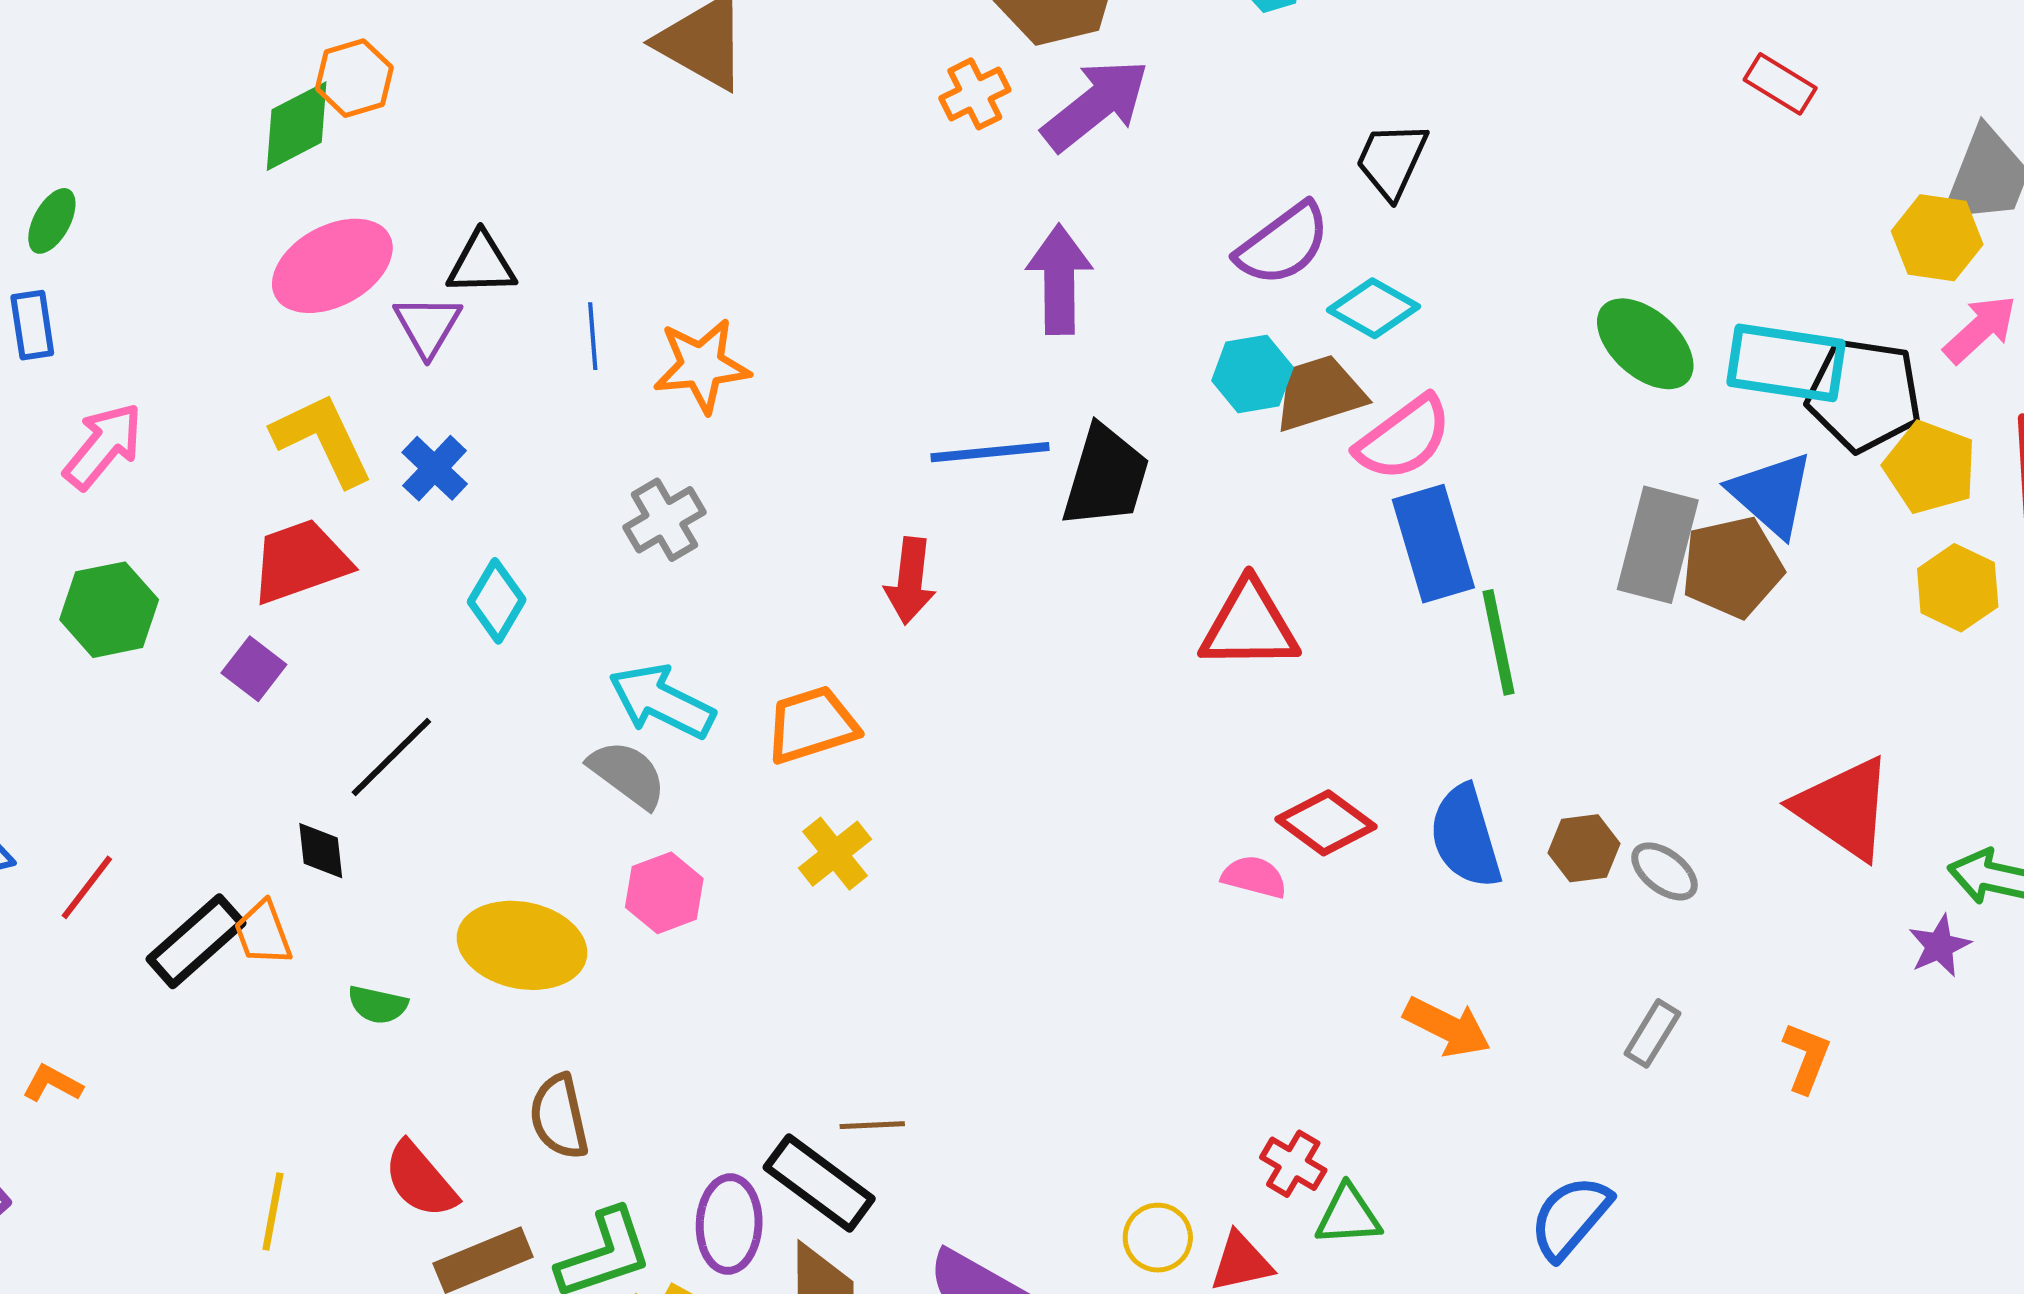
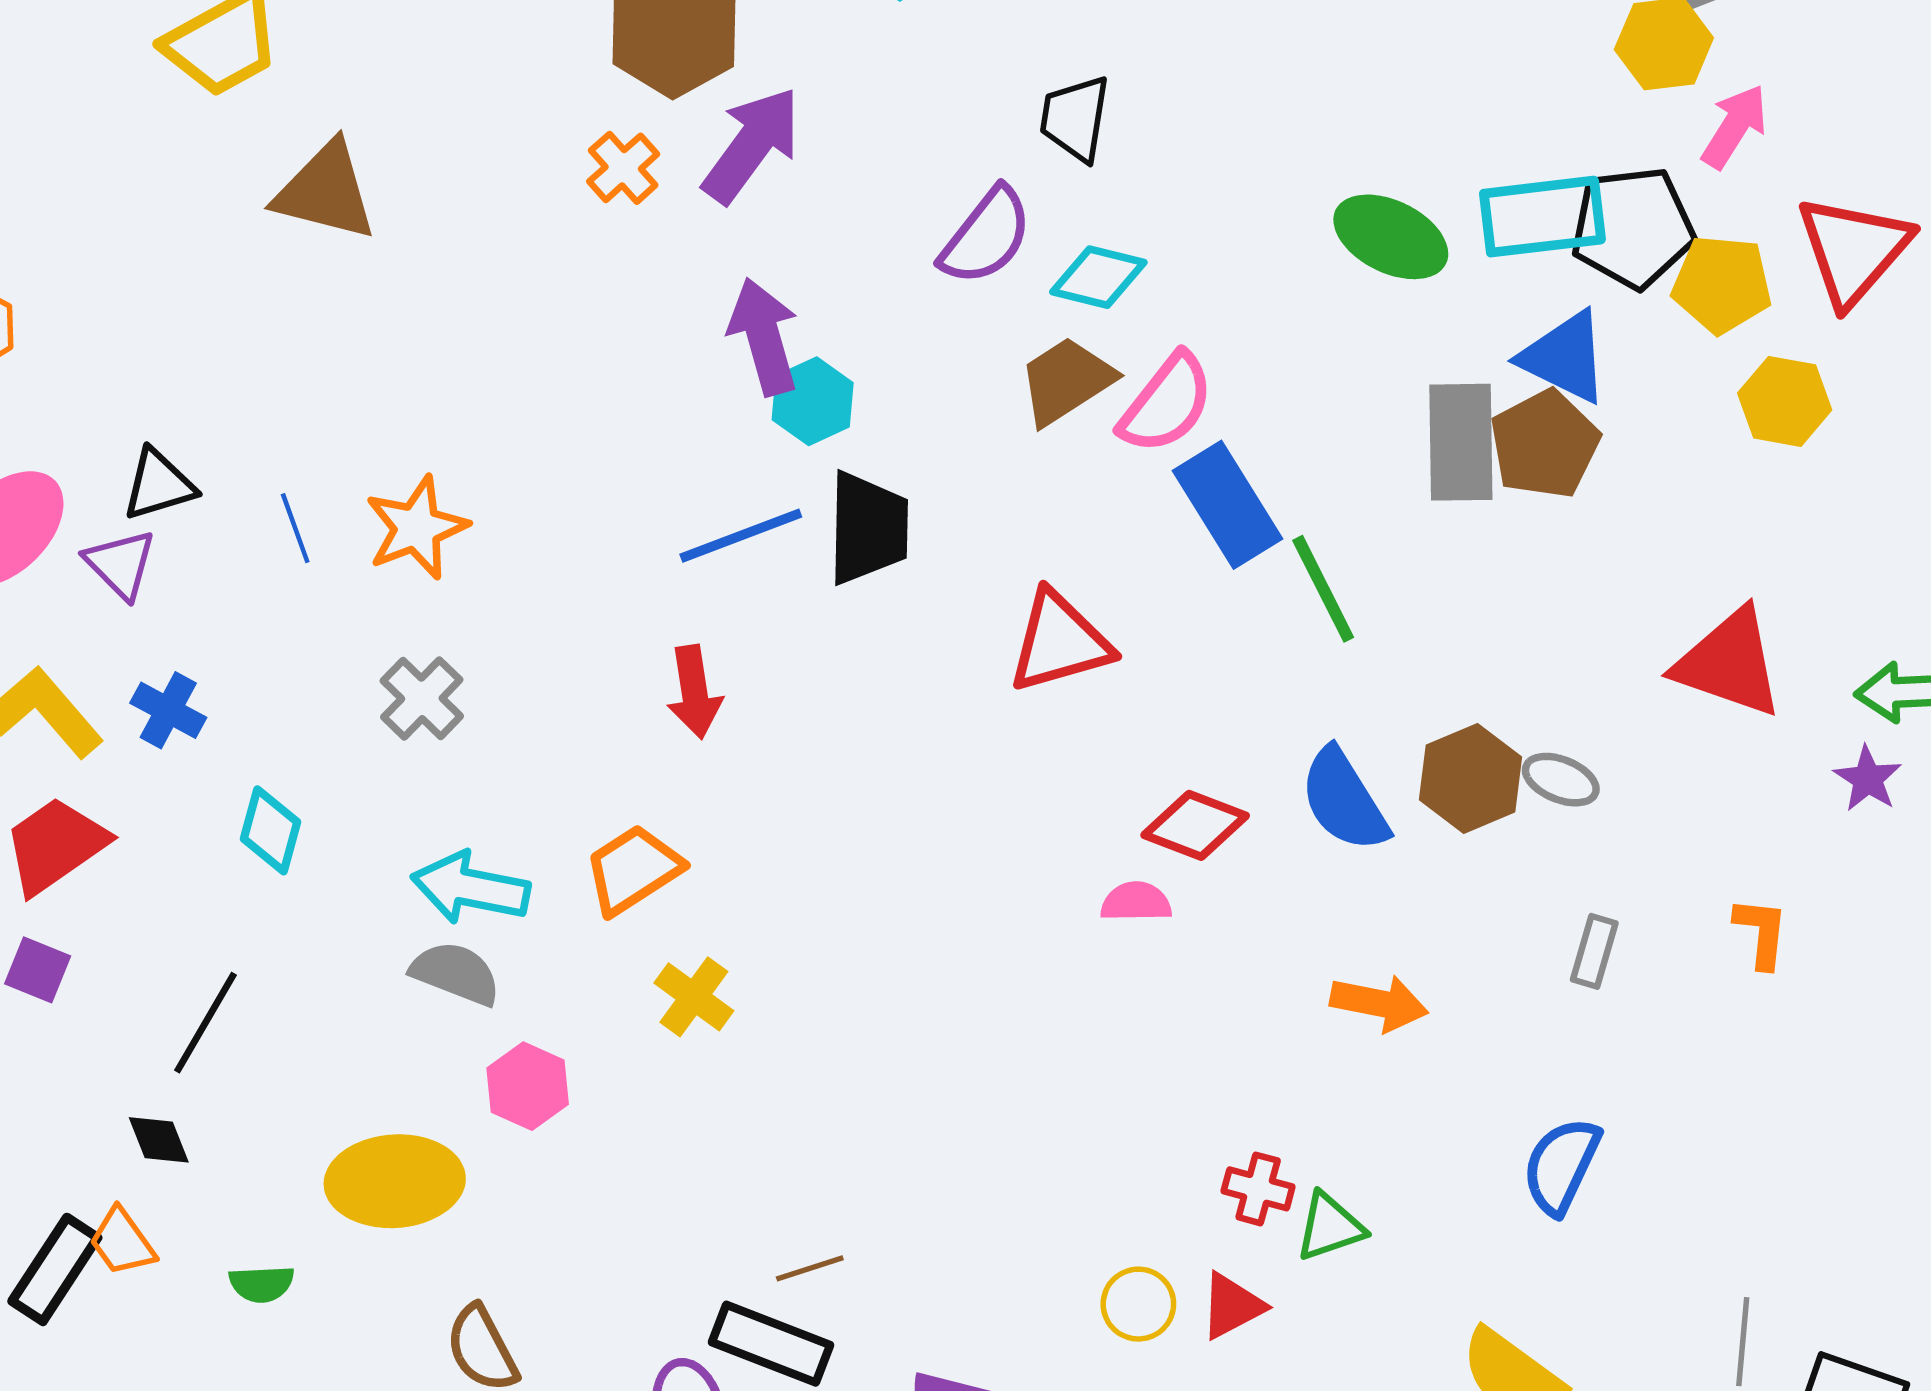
cyan hexagon: (1252, 374) -> (813, 401), moved
brown hexagon: (1584, 848) -> (1471, 778), size x1.4

